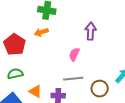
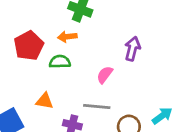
green semicircle: (15, 74) -> (60, 62), moved
orange triangle: (35, 91) -> (45, 101), moved, turned -32

